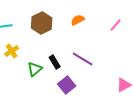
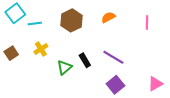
pink line: (116, 25) -> (147, 22), turned -40
purple square: (67, 85) -> (115, 85), moved

